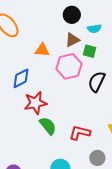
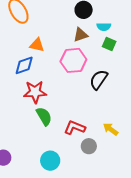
orange triangle: (42, 50) -> (37, 45), moved
green square: (90, 51) -> (109, 44), moved
gray circle: (97, 158) -> (89, 146), moved

